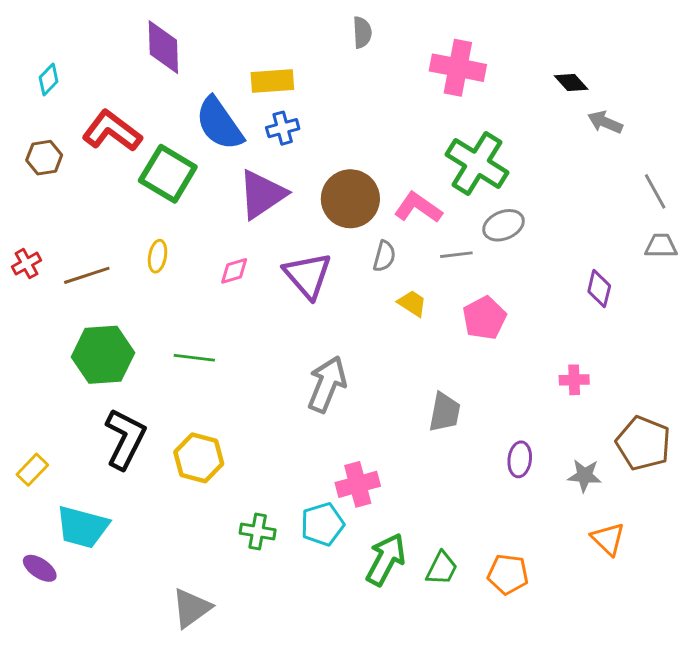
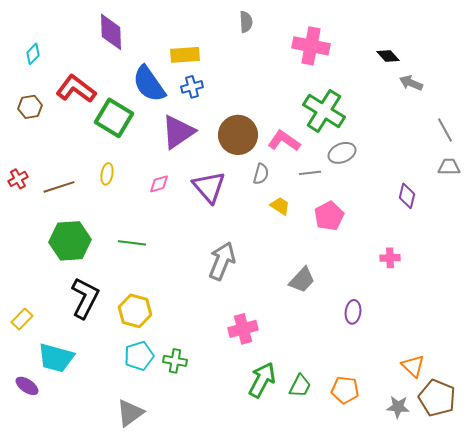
gray trapezoid: (445, 412) -> (302, 280), turned 32
brown pentagon: (643, 443) -> (437, 398), moved
gray star: (584, 476) -> (398, 407), moved
cyan pentagon: (322, 524) -> (139, 356), moved

